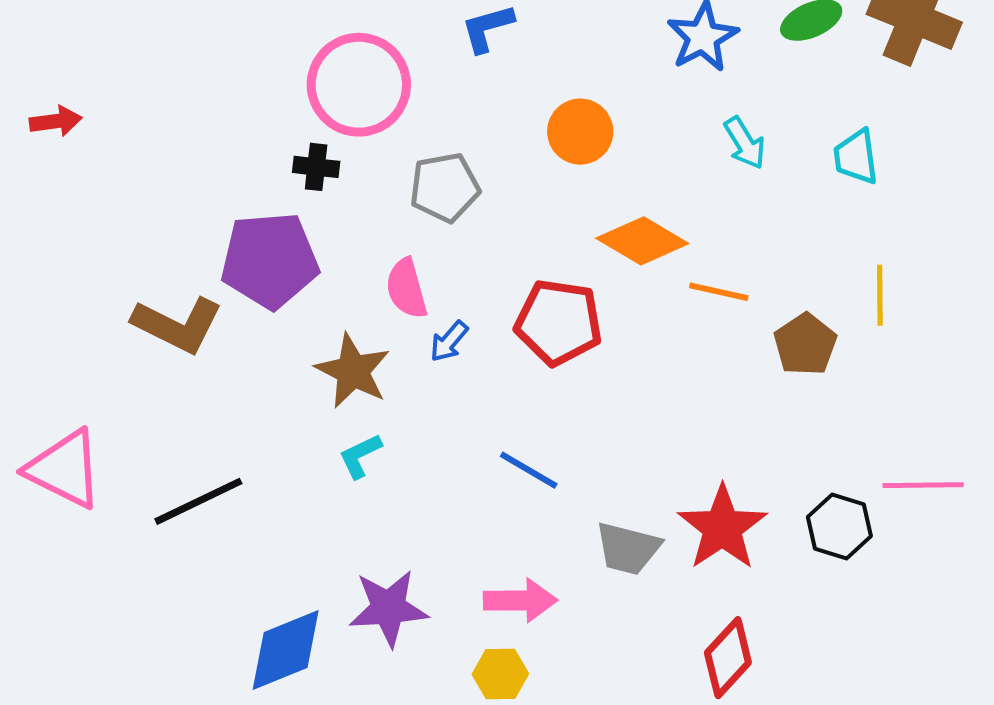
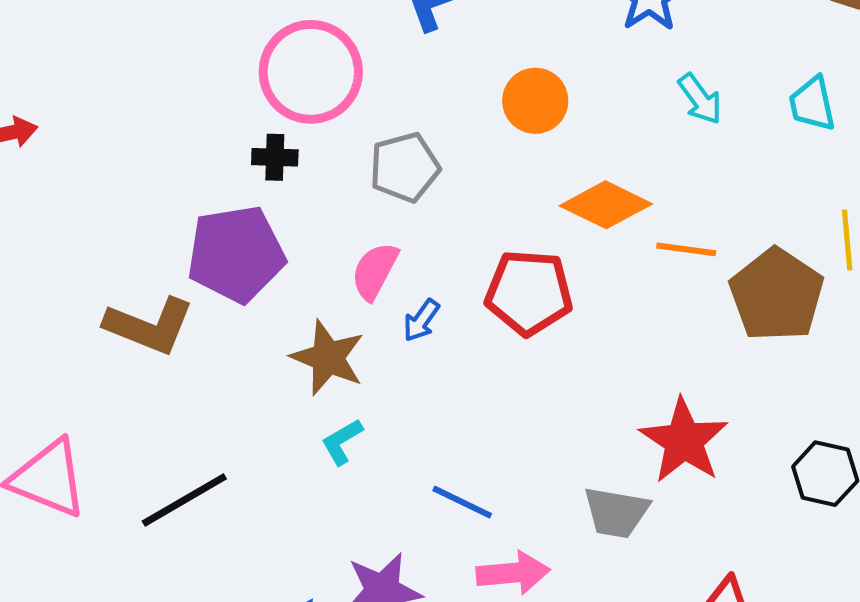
pink semicircle: (407, 288) -> (375, 271), turned 48
brown pentagon: (805, 344) -> (777, 295), size x1.5
blue line: (529, 470) -> (462, 502), moved
red star: (722, 528) -> (684, 441), moved

